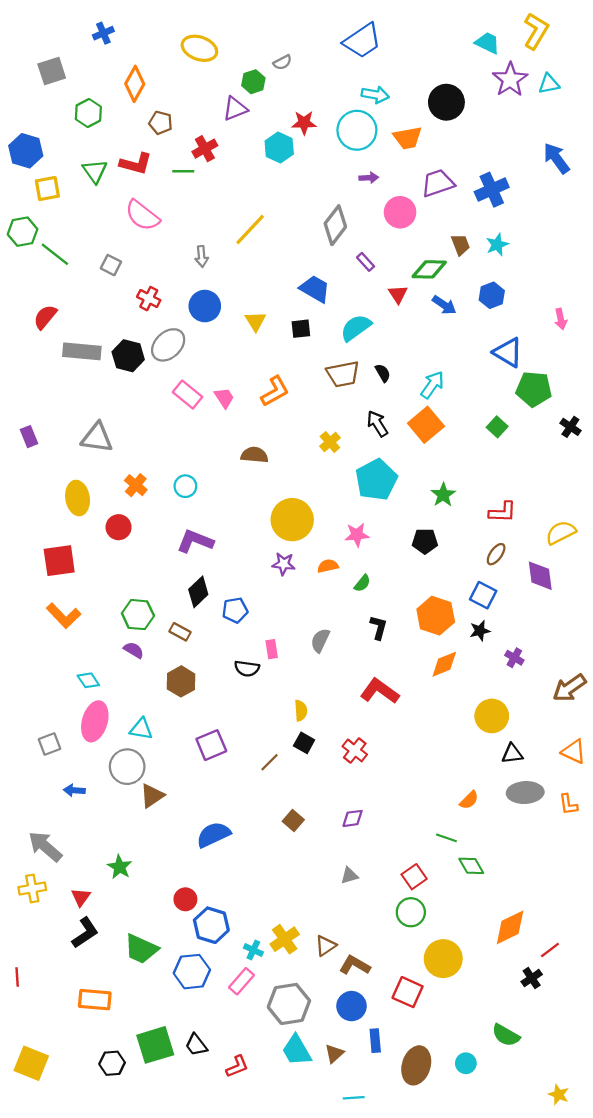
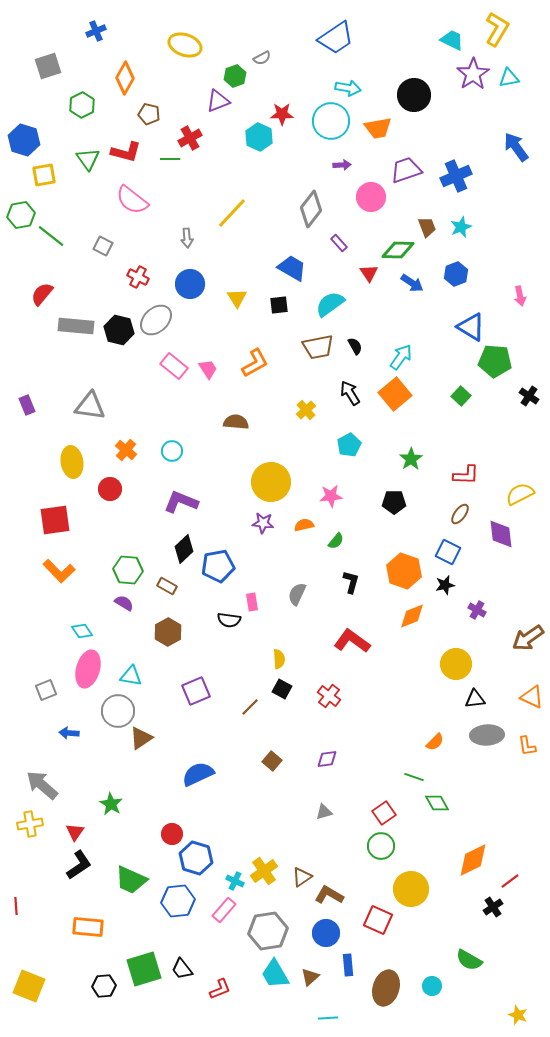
cyan pentagon: (376, 480) -> (349, 445), size x0.6
blue pentagon: (235, 610) -> (218, 566), size x1.4

